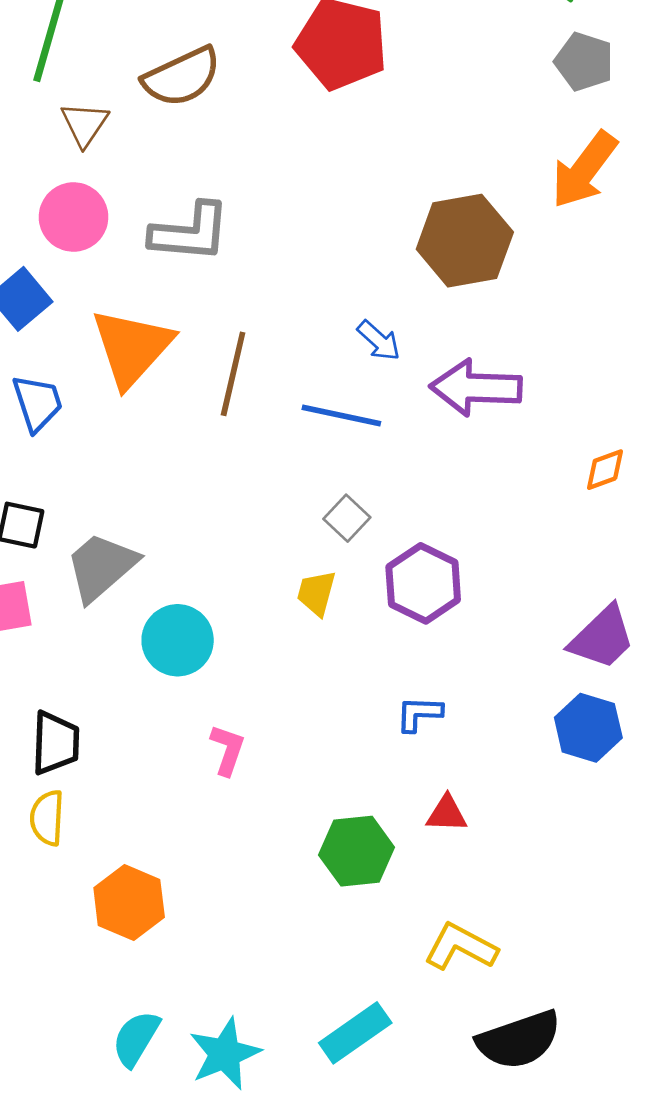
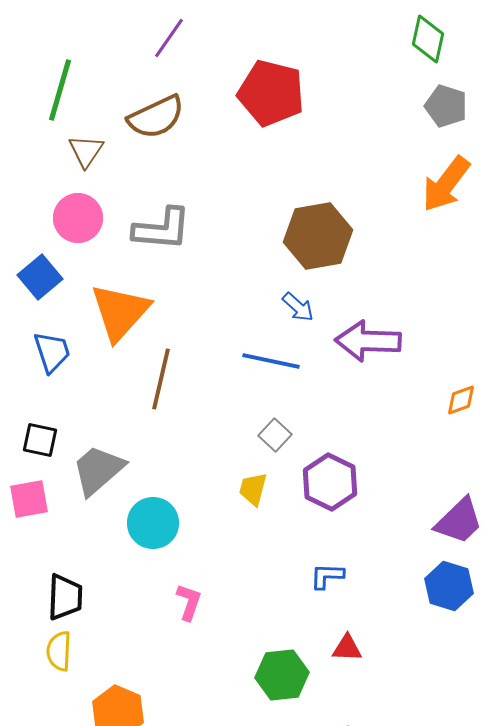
brown hexagon: (465, 241) -> (318, 236), moved
brown line: (233, 374) -> (161, 379), moved

